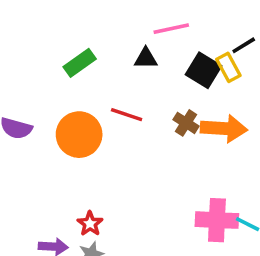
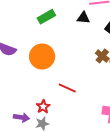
red line: (127, 115) -> (67, 88), moved

